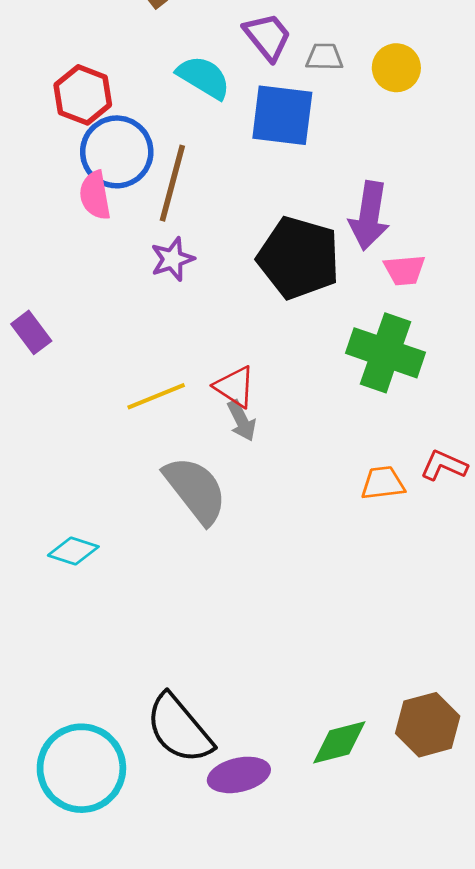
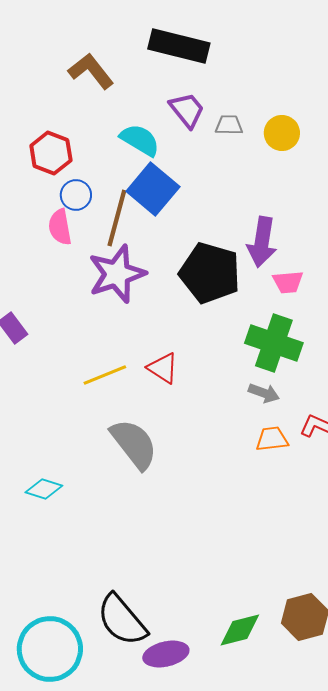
blue square: (282, 115) -> (153, 189), moved, turned 33
blue circle: (117, 152) -> (76, 195), size x0.6
purple star: (172, 259) -> (117, 274), size x1.8
gray arrow: (242, 421) -> (264, 393), moved, turned -44

